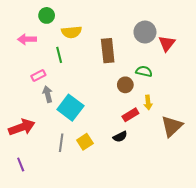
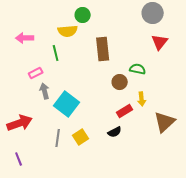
green circle: (47, 15) -> (83, 15), moved
gray circle: (145, 32) -> (153, 13), moved

